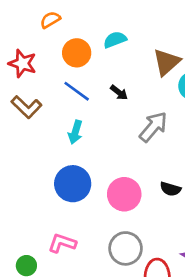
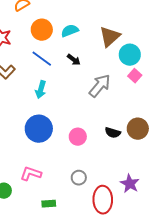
cyan semicircle: (115, 40) -> (70, 31), moved
pink circle: (124, 194) -> (78, 137), size x0.7
gray circle: (126, 248) -> (79, 178), size x0.6

